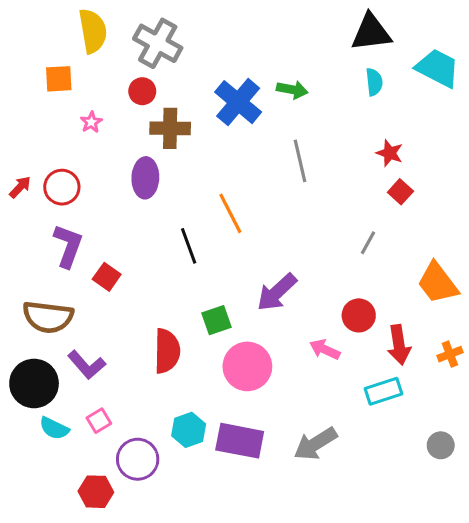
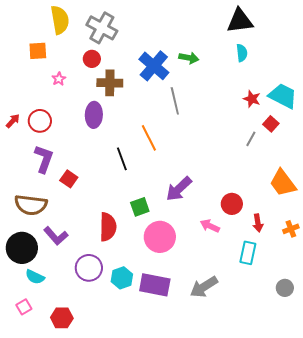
cyan trapezoid: (438, 68) -> (283, 96), moved
gray line: (300, 161) -> (175, 101), moved
red square: (400, 192) -> (271, 124), moved
gray line: (368, 243) -> (251, 139), moved
red arrow: (399, 345) -> (258, 223), size x0.7
cyan rectangle: (383, 391) -> (248, 253), turned -60
pink square: (99, 421) -> (24, 307), moved
purple circle: (138, 459) -> (89, 268), moved

